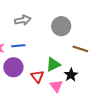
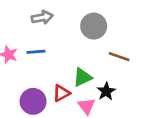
purple circle: (13, 67) -> (33, 101), moved
red triangle: (37, 76) -> (61, 93), turned 40

